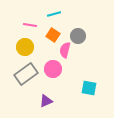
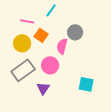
cyan line: (54, 14) -> (51, 10), turned -40
orange square: (53, 35) -> (41, 35), moved
purple triangle: (46, 101) -> (43, 88), moved, turned -32

